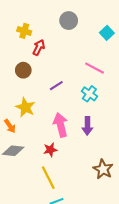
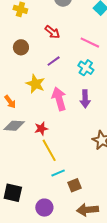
red arrow: (39, 47) -> (52, 32), moved, turned 105
yellow star: (25, 107) -> (35, 84), moved
red star: (50, 150) -> (41, 129), moved

